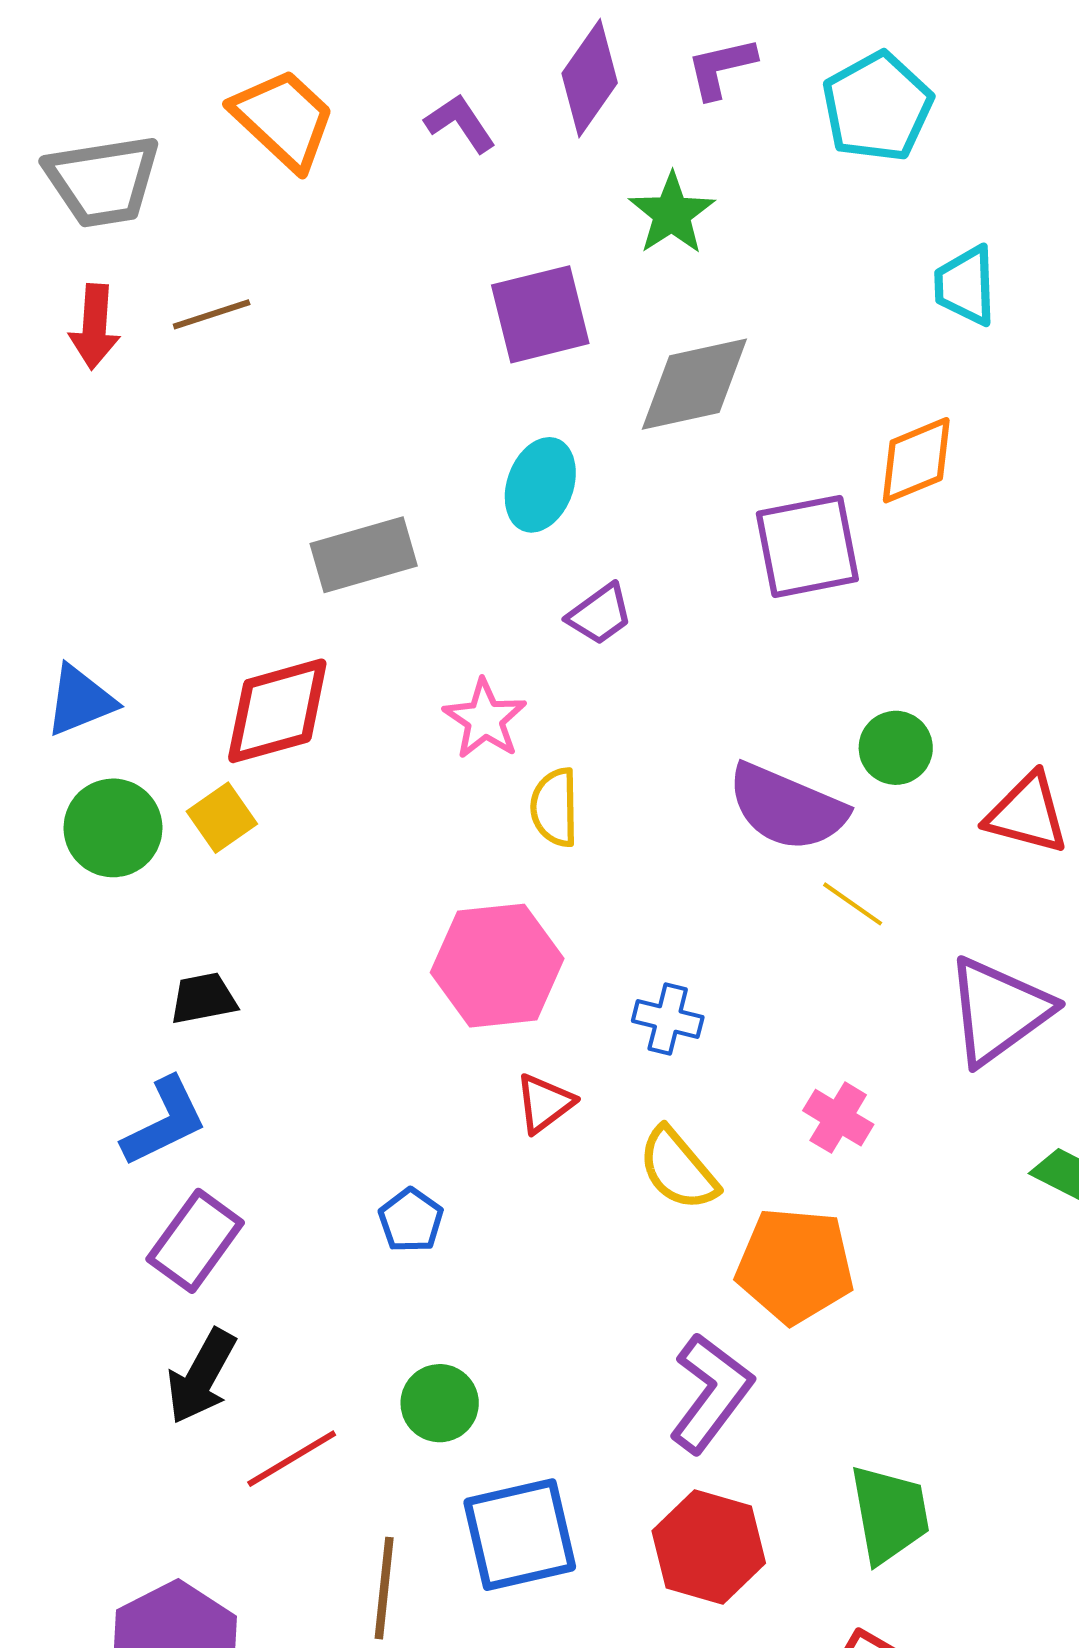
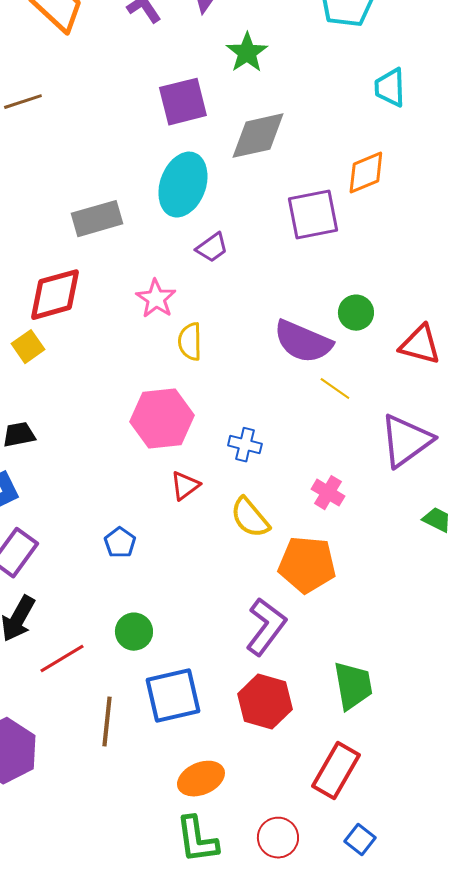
cyan ellipse: (540, 485) -> (183, 185), size x1.4

